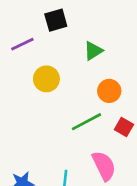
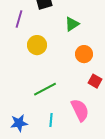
purple line: (22, 44) -> (19, 19), turned -48
green line: (87, 122) -> (45, 89), moved

